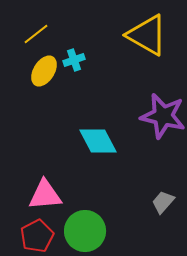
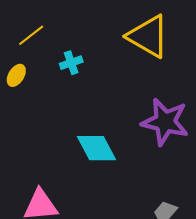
yellow ellipse: (44, 71) -> (16, 75), moved, size x0.7

